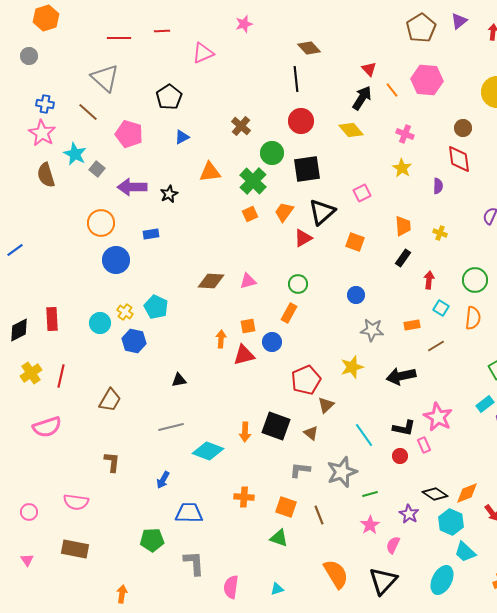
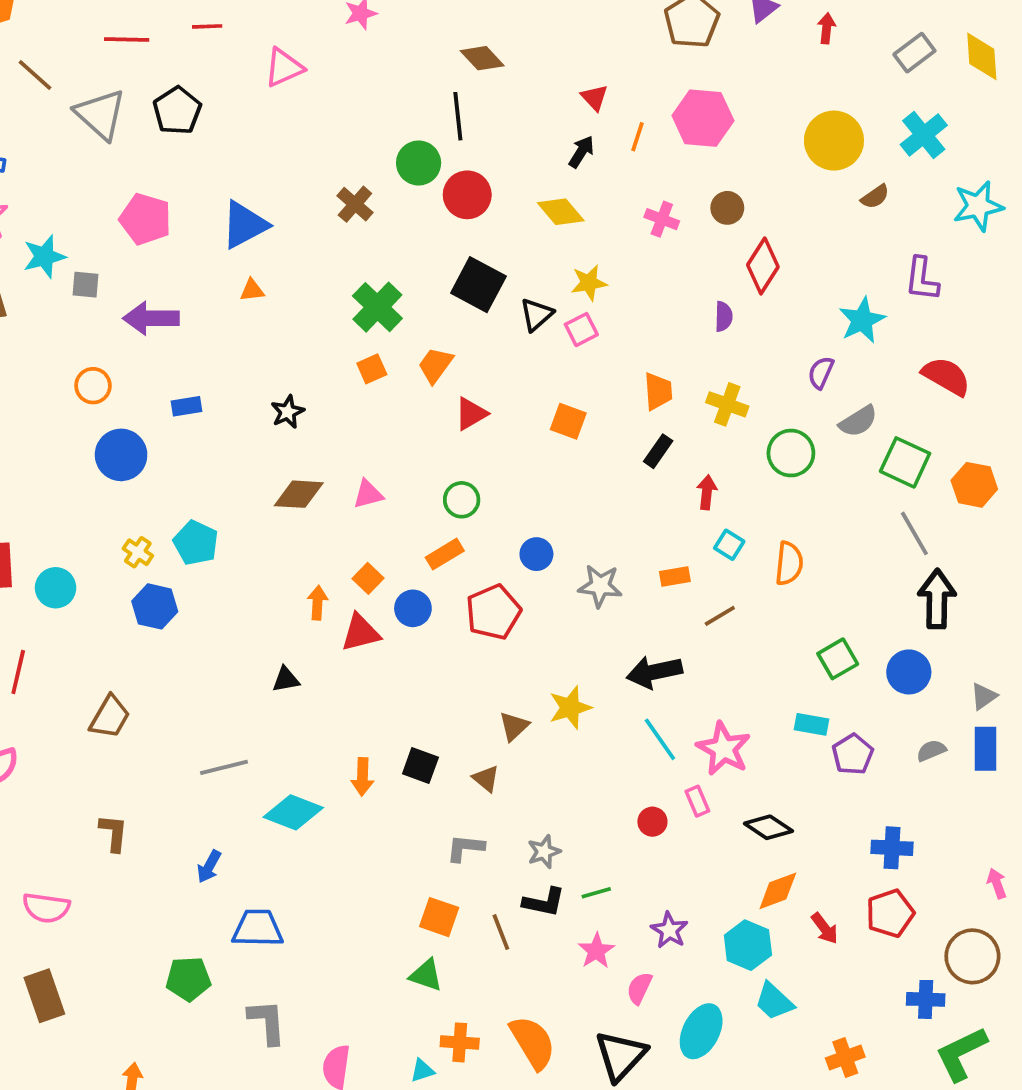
orange line: (392, 90) -> (637, 137), turned 56
black pentagon: (169, 97) -> (177, 111), moved
black arrow: (362, 98) -> (581, 152), size x0.7
brown line: (88, 112) -> (35, 75), moved
brown circle: (463, 128) -> (727, 208), moved
blue triangle: (182, 137) -> (245, 225), size x1.8
green circle: (272, 153) -> (419, 163), moved
cyan star: (75, 154) -> (44, 257), turned 30
red diamond: (459, 159) -> (763, 266), turned 40
yellow star: (402, 168) -> (589, 283), moved, turned 30
gray square: (97, 169) -> (85, 285), turned -35
black square: (307, 169) -> (478, 285), turned 36
orange triangle: (210, 172) -> (252, 290), moved, size x0.6
black star: (169, 194) -> (288, 412), moved
black triangle: (322, 212) -> (536, 315), moved, size x0.7
orange circle: (101, 223) -> (93, 386), size x0.7
yellow cross: (440, 233) -> (727, 404), size x1.5
green circle: (475, 280) -> (791, 453), moved
blue circle: (356, 295) -> (536, 554), moved
orange rectangle: (289, 313) -> (445, 554), turned 30
cyan circle: (100, 323) -> (56, 588), moved
orange square: (248, 326) -> (368, 578), turned -35
yellow star: (352, 367) -> (570, 708), moved
black triangle: (179, 380) -> (286, 679), moved
red pentagon: (306, 380) -> (493, 612), moved
cyan rectangle: (485, 404) -> (812, 724), turned 48
black square: (276, 426) -> (420, 766), size x0.7
black L-shape: (404, 428) -> (544, 902), moved
cyan line: (364, 435) -> (660, 739), moved
gray star: (342, 472) -> (544, 852), size x0.6
black diamond: (435, 494) -> (768, 827), moved
orange cross: (244, 497) -> (460, 1042), moved
brown rectangle: (75, 549) -> (44, 996), turned 60
cyan ellipse: (442, 580) -> (701, 1031), moved

